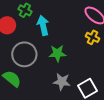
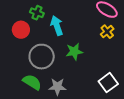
yellow cross: (92, 37) -> (107, 32), turned 32
gray star: (62, 82) -> (57, 87), moved

